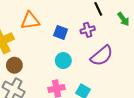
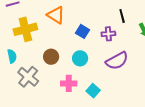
orange triangle: (30, 21) -> (56, 15), turned 30
brown circle: (14, 65) -> (51, 57), moved

